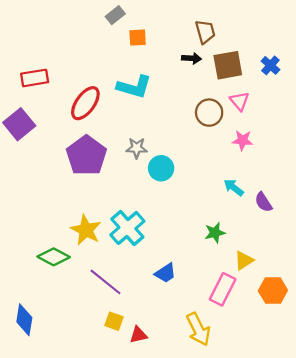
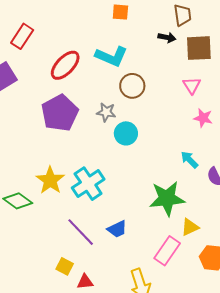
red rectangle: (35, 78) -> (22, 36), turned -55
pink triangle: (239, 101) -> (192, 85), moved
brown circle: (209, 113) -> (132, 86), moved
green star: (215, 233) -> (167, 198), size x1.8
purple line: (106, 282) -> (81, 232), moved

